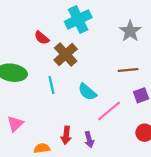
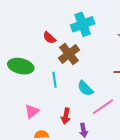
pink triangle: (15, 124) -> (32, 111), moved
red arrow: (66, 135) -> (66, 116), moved

